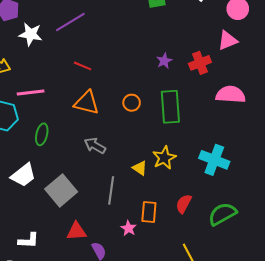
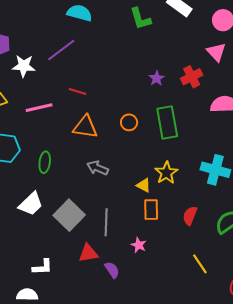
pink triangle: (228, 40) -> (216, 52), turned -45
pink line: (31, 92) -> (39, 108), moved
gray line: (111, 190) -> (106, 222), moved
orange rectangle: (149, 212) -> (151, 210), moved

